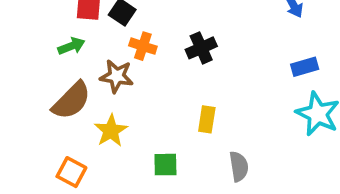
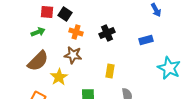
blue rectangle: (305, 67) -> (146, 40), moved
brown star: (117, 76) -> (73, 55), moved

